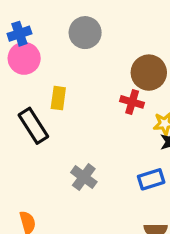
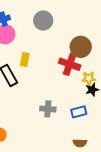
red cross: (132, 102) -> (70, 64), size x1.5
gray cross: (84, 177) -> (48, 109), moved, turned -35

